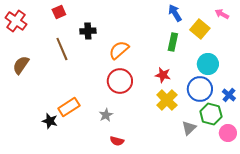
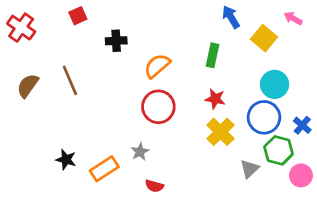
green rectangle: (173, 42) -> (213, 55), moved
brown line: (62, 49) -> (70, 80), moved
orange rectangle: (69, 107) -> (104, 169), moved

